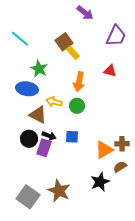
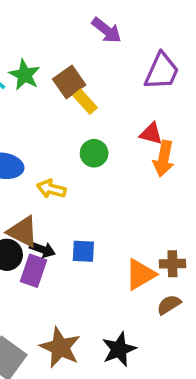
green star: (39, 69) -> (25, 75), moved
orange arrow: (79, 82) -> (164, 159), moved
green circle: (77, 106) -> (94, 153), moved
brown triangle: (38, 115) -> (23, 232), moved
black star: (100, 182) -> (119, 349), moved

